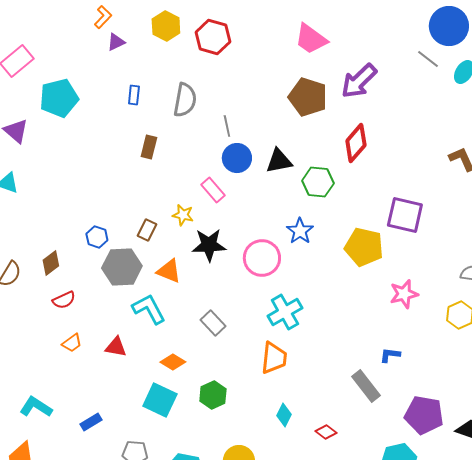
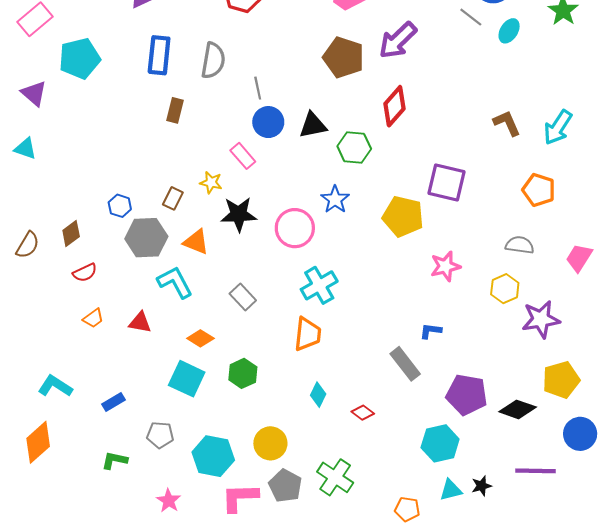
blue rectangle: (134, 95) -> (159, 55), size x1.8

